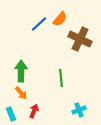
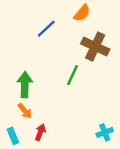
orange semicircle: (60, 19) -> (82, 13), moved
green line: (61, 78) -> (73, 75), moved, turned 30
cyan cross: (79, 110) -> (105, 132), moved

